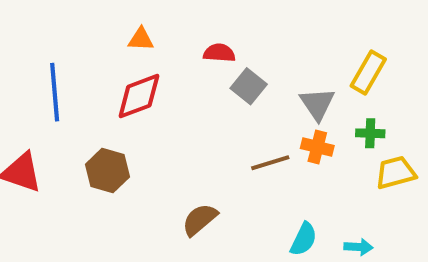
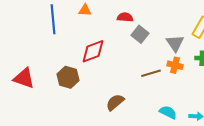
blue line: (55, 92) -> (53, 19), moved
red diamond: (139, 96) -> (93, 51), moved
cyan semicircle: (304, 239) -> (168, 112), turned -90

